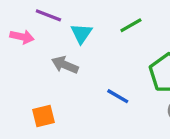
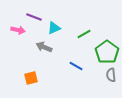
green line: (131, 25) -> (84, 34), moved
cyan triangle: (81, 33) -> (54, 28), turned 32

